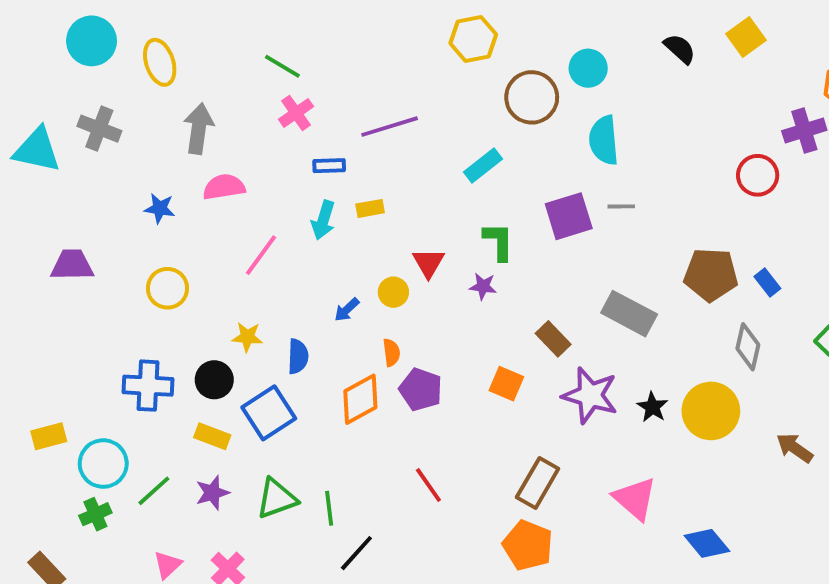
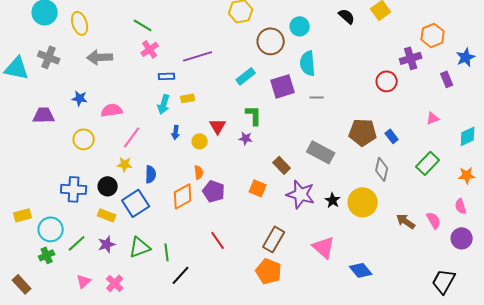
gray arrow: (199, 129) -> (100, 57), turned -100
pink semicircle: (224, 187) -> (112, 110), moved
purple square: (569, 216) -> (283, 86), moved
pink line: (261, 255) -> (132, 137), moved
purple trapezoid: (72, 265) -> (44, 115), moved
blue arrow: (347, 310) -> (176, 132), moved, turned -40

